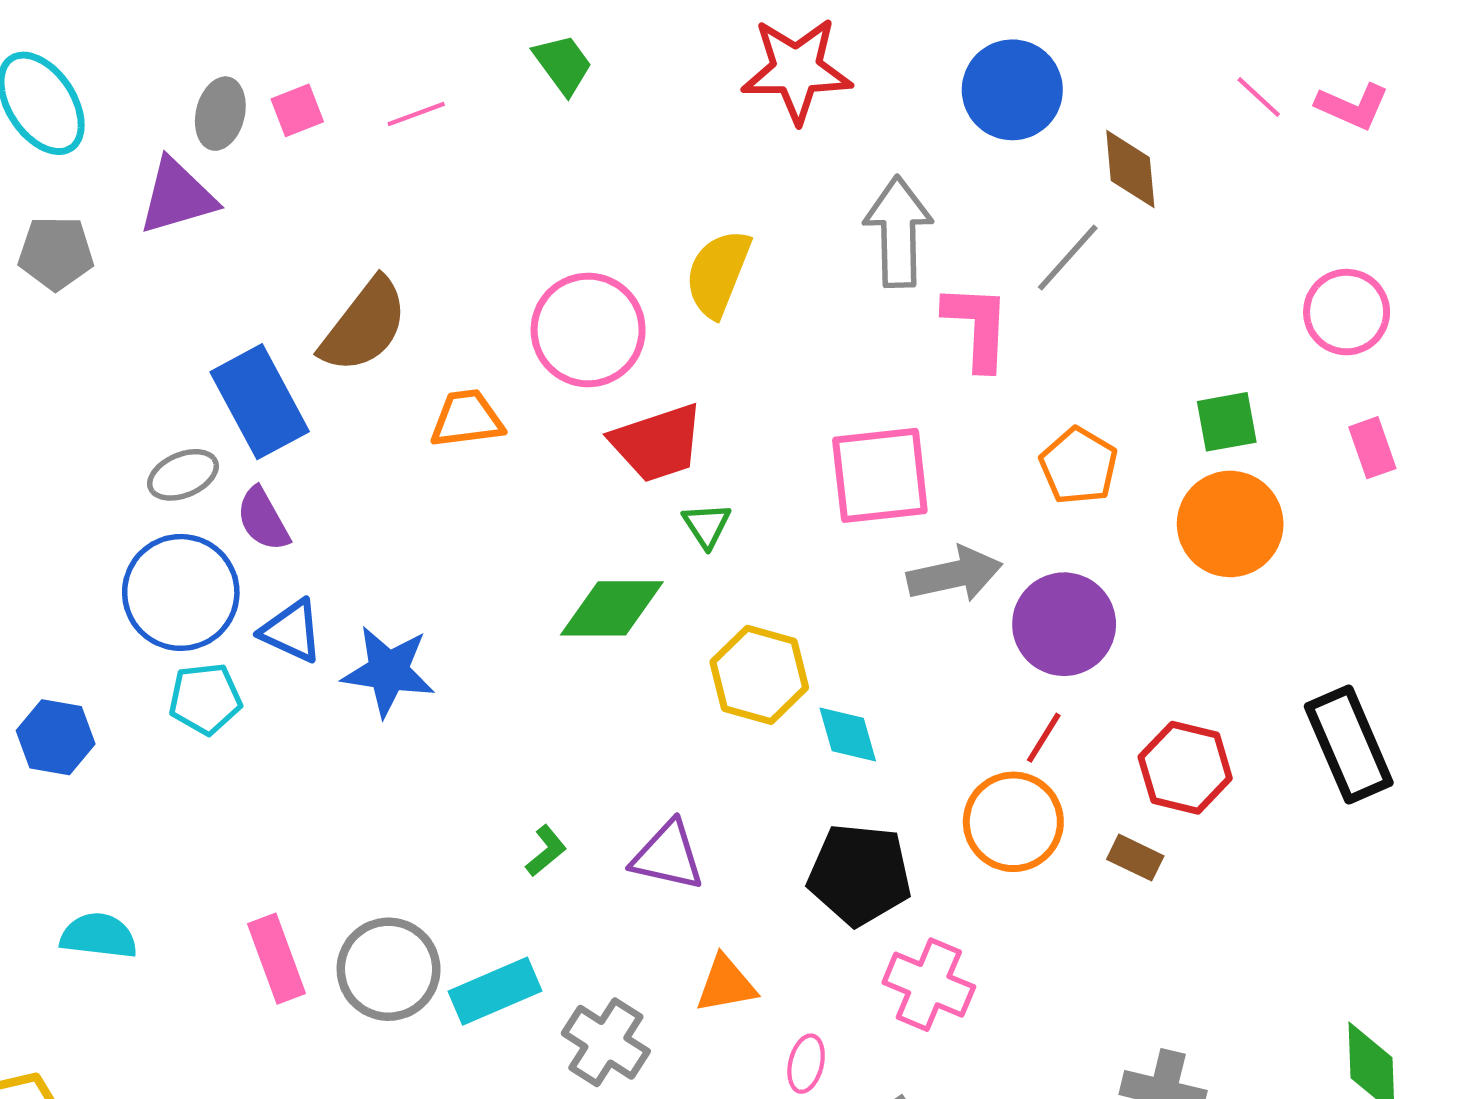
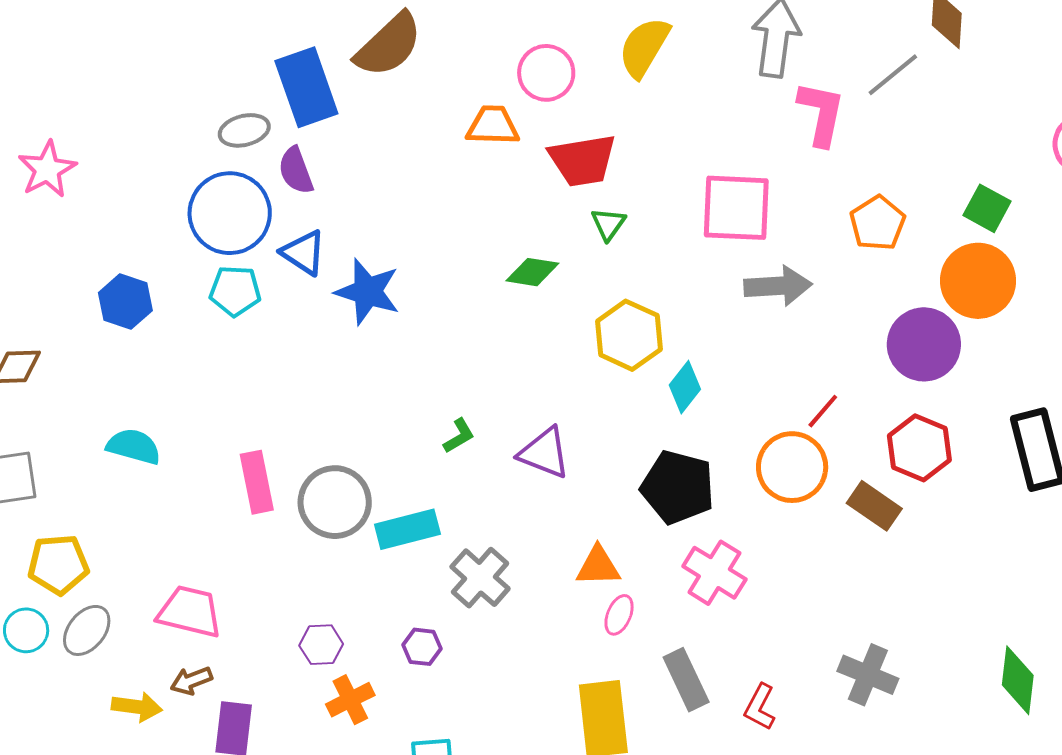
pink circle: (588, 330) -> (546, 73), size x0.7
orange trapezoid: (467, 419) -> (493, 125), moved
green square: (1227, 422) -> (987, 208), turned 30
green diamond: (612, 608) -> (532, 272), size x0.7
purple circle: (1064, 624) -> (924, 344), moved
cyan diamond: (848, 735) -> (685, 387), turned 45
brown rectangle: (1135, 858) -> (874, 506), size x1.4
orange triangle: (726, 984) -> (598, 566), moved

